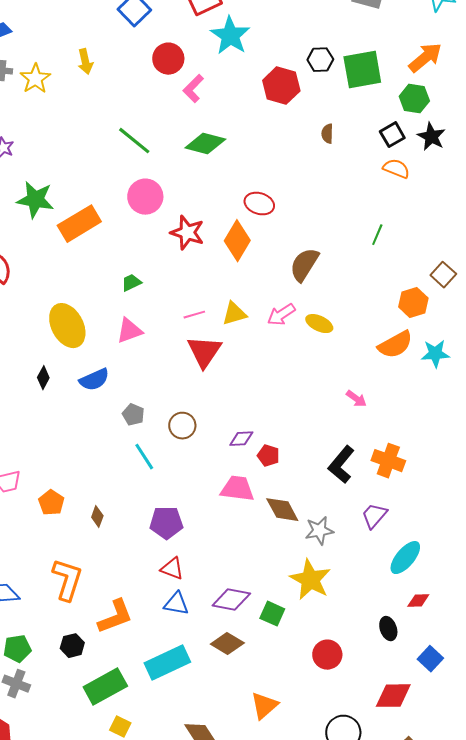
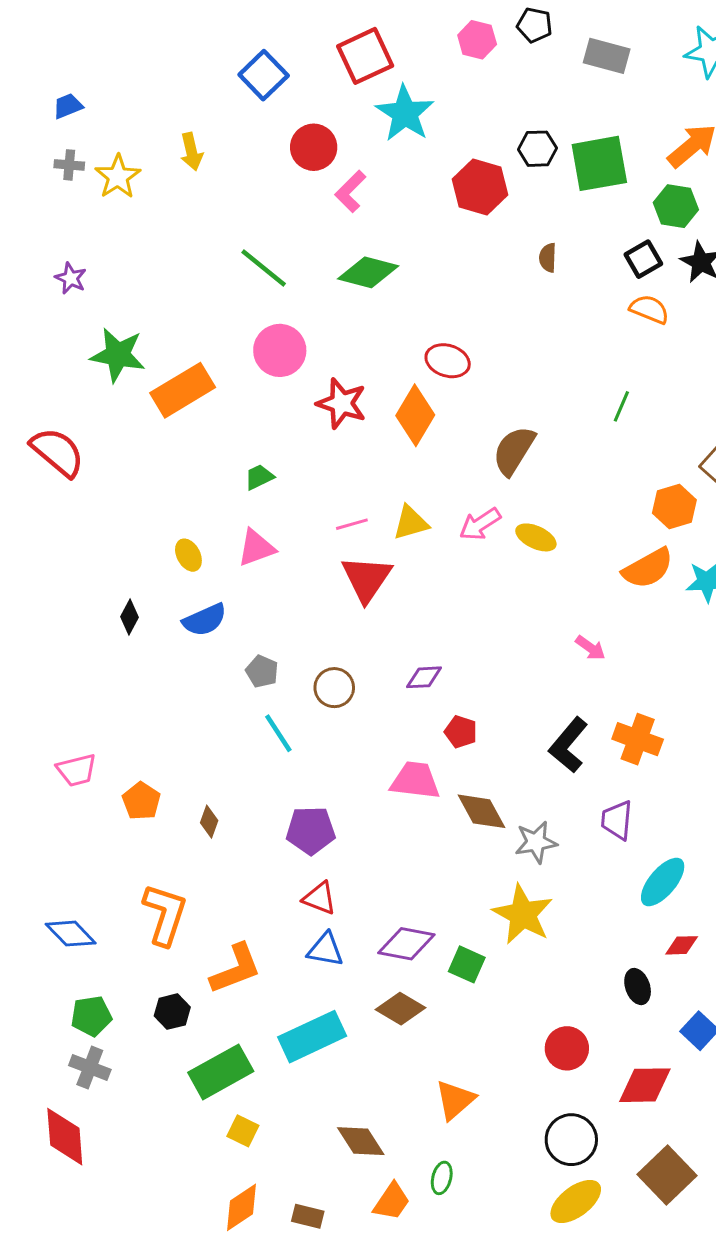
yellow ellipse: (67, 326) -> (188, 555), moved, size x0.5
purple diamond: (241, 439) -> (424, 677), moved
purple trapezoid: (374, 516) -> (617, 820), turned -36
red circle: (327, 655) -> (567, 1048), moved

